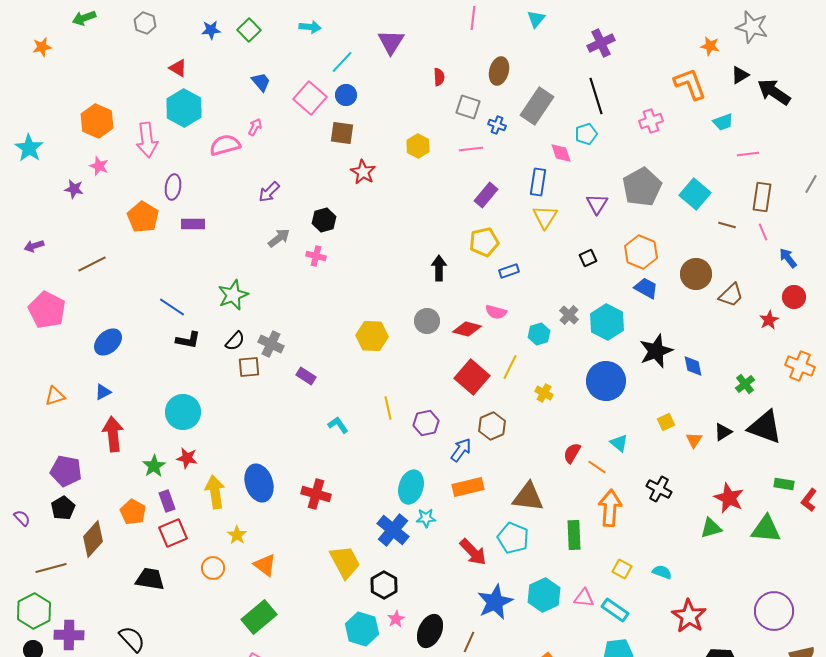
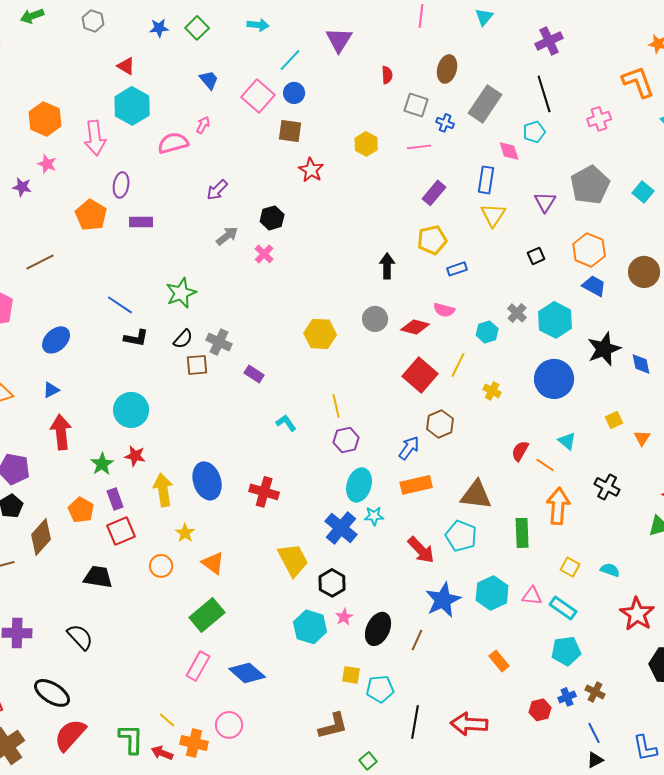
cyan square: (695, 194) -> (643, 192), size x0.7
pink cross: (316, 256) -> (264, 254), turned 30
purple hexagon: (426, 423) -> (346, 440), moved

